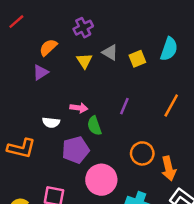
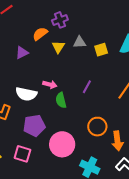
orange semicircle: (48, 47) -> (40, 34), moved
gray triangle: (110, 52) -> (80, 42), turned -40
white semicircle: (51, 122) -> (26, 94), size x1.5
purple pentagon: (76, 150) -> (34, 126), moved

